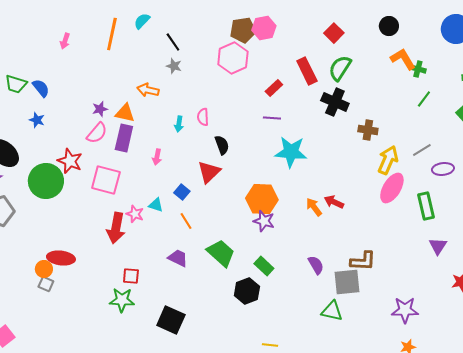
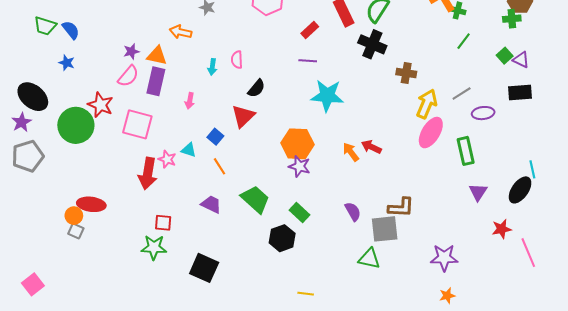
black semicircle: (222, 145) -> (256, 88), turned 60

